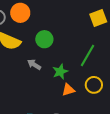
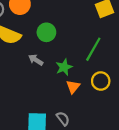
orange triangle: (68, 90) -> (73, 87), turned -32

